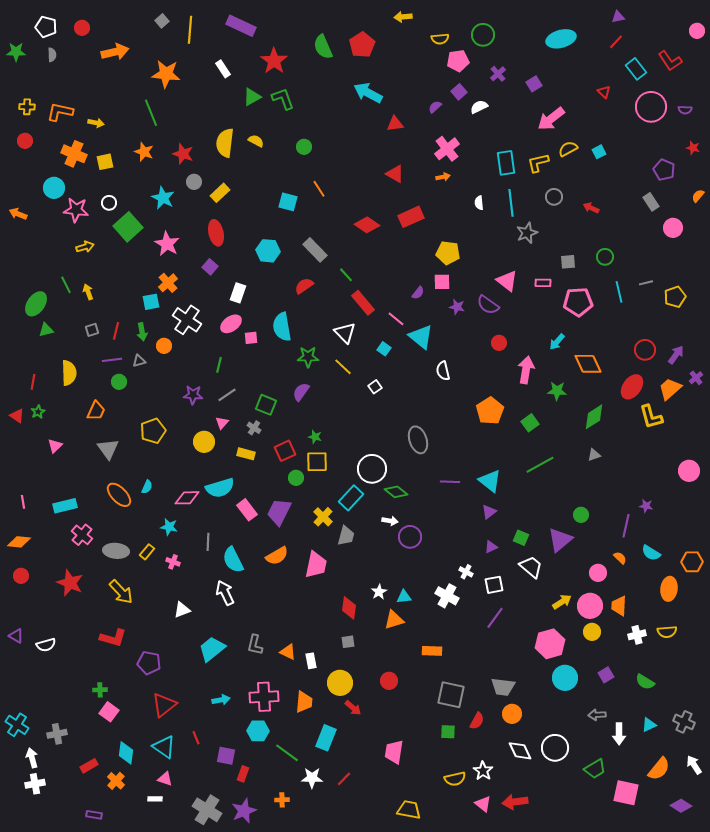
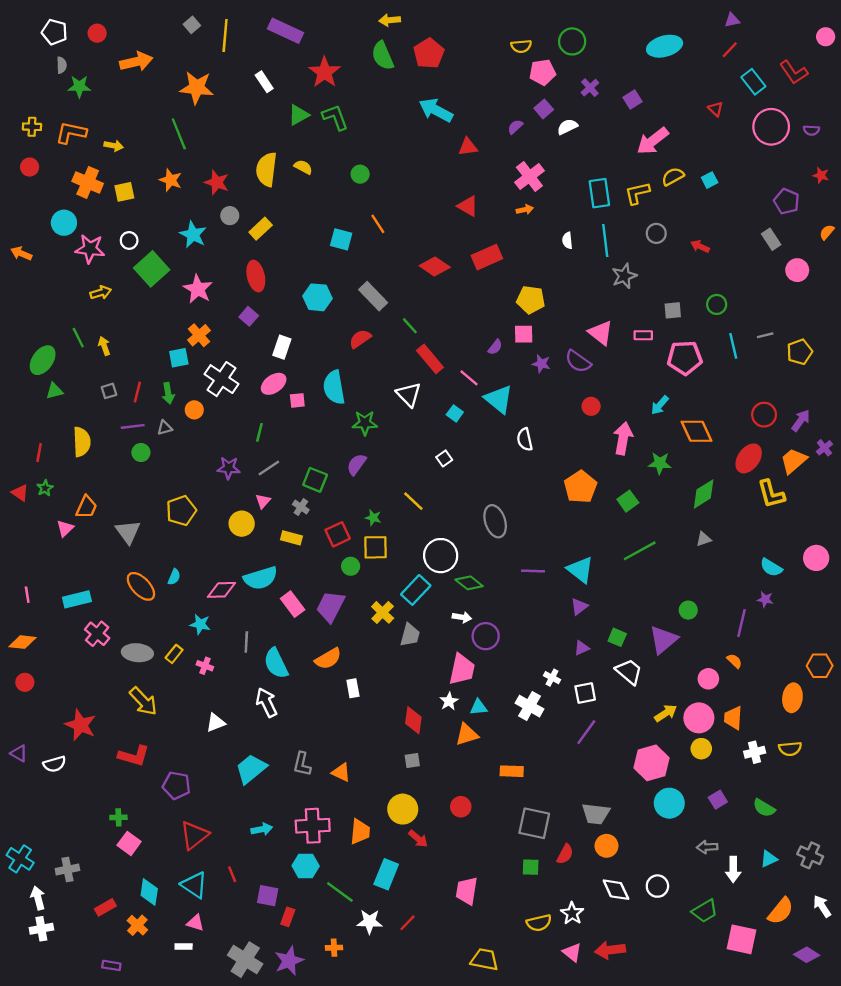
yellow arrow: (403, 17) -> (390, 20), moved
green star: (16, 52) -> (79, 86), moved
yellow line: (343, 367) -> (413, 501), moved
orange trapezoid: (96, 411) -> (86, 507), moved
cyan semicircle: (651, 553) -> (771, 567), moved
pink trapezoid: (316, 565) -> (462, 669), moved
red star: (70, 583) -> (81, 725), moved
white rectangle: (311, 661) -> (353, 688), moved
white circle: (555, 748) -> (657, 886), size x0.7

